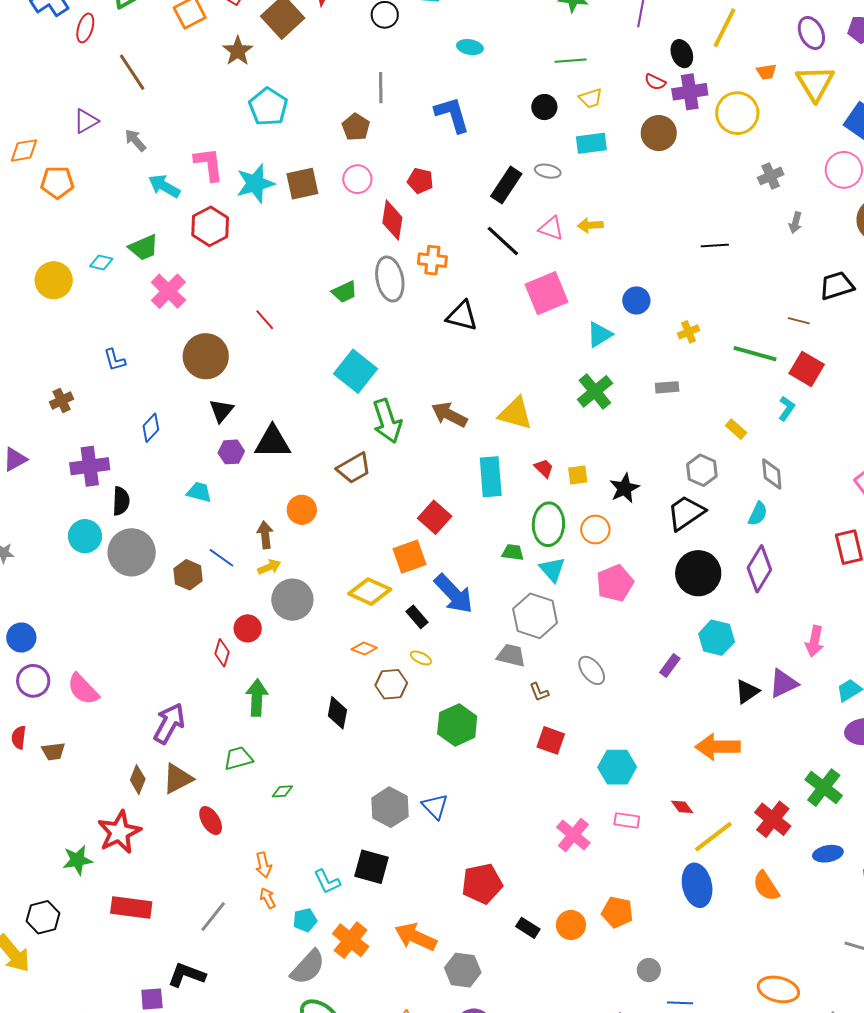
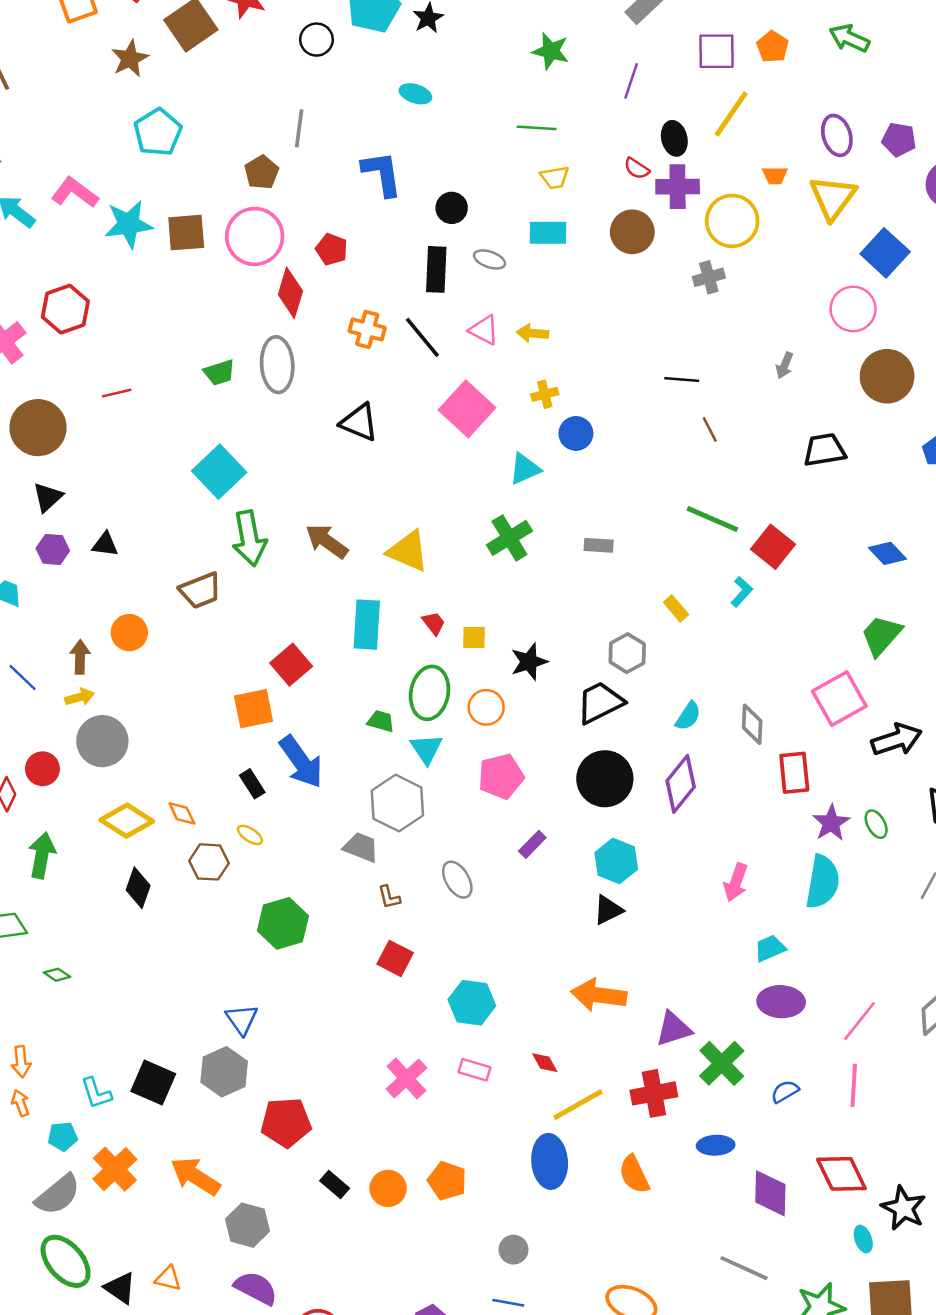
black circle: (544, 107) -> (452, 208), moved
pink L-shape: (209, 164) -> (75, 193), turned -54
gray cross: (771, 176) -> (709, 277), moved
pink circle: (357, 179) -> (255, 236), size x1.6
black rectangle: (506, 185) -> (436, 269), turned -39
red hexagon: (210, 226) -> (65, 309), moved
orange cross: (432, 260) -> (367, 329), moved
pink square: (547, 293) -> (467, 409), turned -33
red line: (265, 320) -> (117, 393), turned -70
brown line: (799, 321) -> (710, 429), moved, turned 40
yellow cross: (689, 332) -> (545, 394), moved
black triangle: (273, 442) -> (105, 544), size x0.6
gray diamond: (772, 474) -> (752, 724), moved
yellow diamond: (370, 592) -> (127, 821), moved
orange diamond: (364, 648) -> (182, 813), turned 35
purple rectangle: (670, 665) -> (532, 844), moved
purple triangle: (783, 683) -> (674, 1029), moved
black triangle: (747, 692) -> (608, 910), moved
green diamond: (282, 791) -> (57, 975), turned 30
gray hexagon: (390, 807) -> (224, 1072), moved
red cross: (773, 819) -> (654, 1093), turned 33
gray circle: (649, 970) -> (513, 1250), moved

